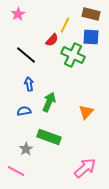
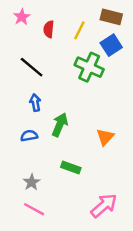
blue square: (91, 37) -> (111, 45), turned -36
red semicircle: (52, 40) -> (49, 29), moved, turned 144
green rectangle: (49, 137) -> (71, 168), moved, size x0.7
pink line: (16, 171) -> (34, 209), moved

